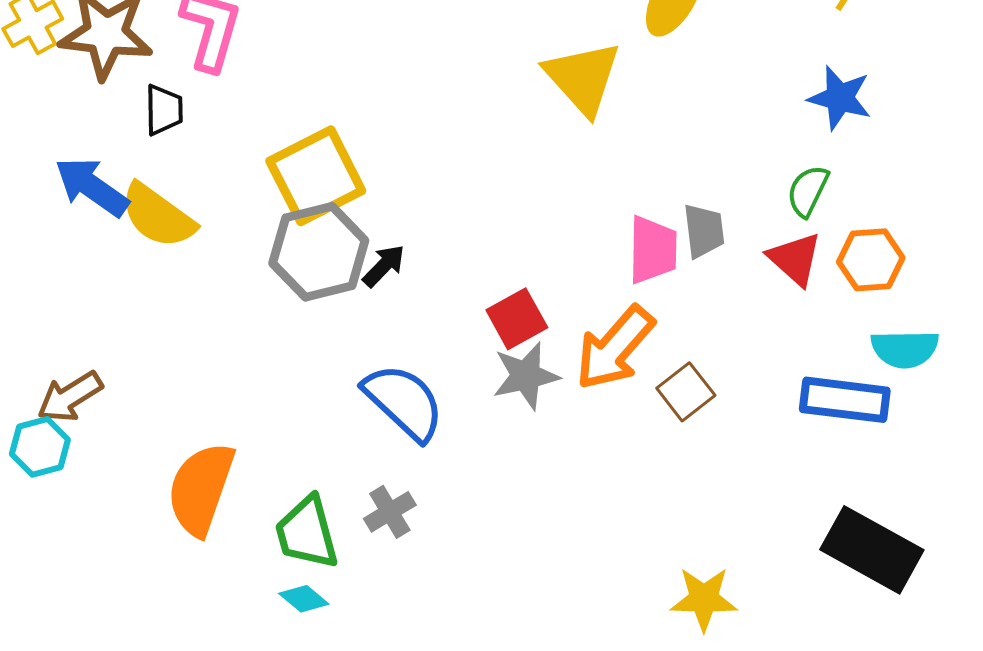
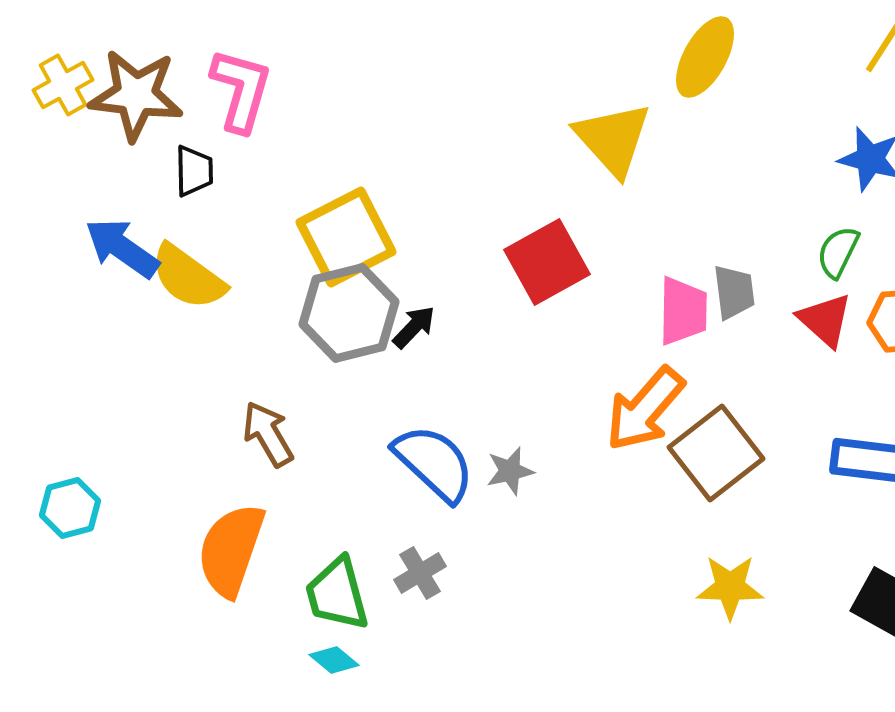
red square: (517, 319) -> (547, 262), moved, size x1.4
gray star: (526, 376) -> (510, 471), moved, size x0.7
brown square: (686, 392) -> (716, 453), size x1.6
brown arrow: (70, 397) -> (268, 434), moved, turned 92
yellow star: (704, 599) -> (730, 587), moved

